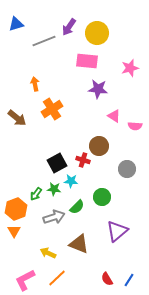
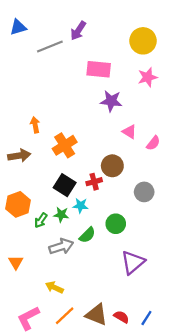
yellow circle: (97, 33) -> (143, 41), moved
orange arrow: (35, 84) -> (35, 125), moved
orange cross: (52, 109) -> (65, 145), moved
brown arrow: (17, 118) -> (19, 156), moved, turned -48
pink semicircle: (135, 126) -> (153, 143), turned -56
red cross: (83, 160) -> (94, 182), turned -32
black square: (57, 163) -> (65, 185), turned -30
orange hexagon: (16, 209) -> (18, 204), moved
brown triangle: (79, 244) -> (96, 315), moved
red semicircle: (107, 279) -> (121, 317), turned 152

